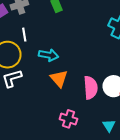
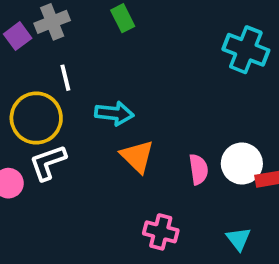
pink semicircle: (91, 88) -> (198, 169), size x0.7

